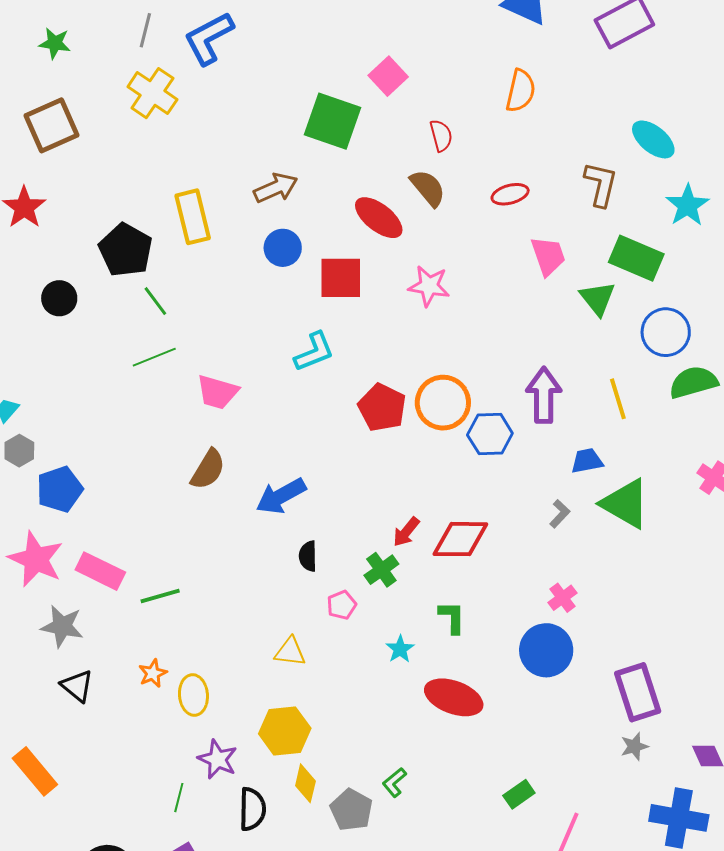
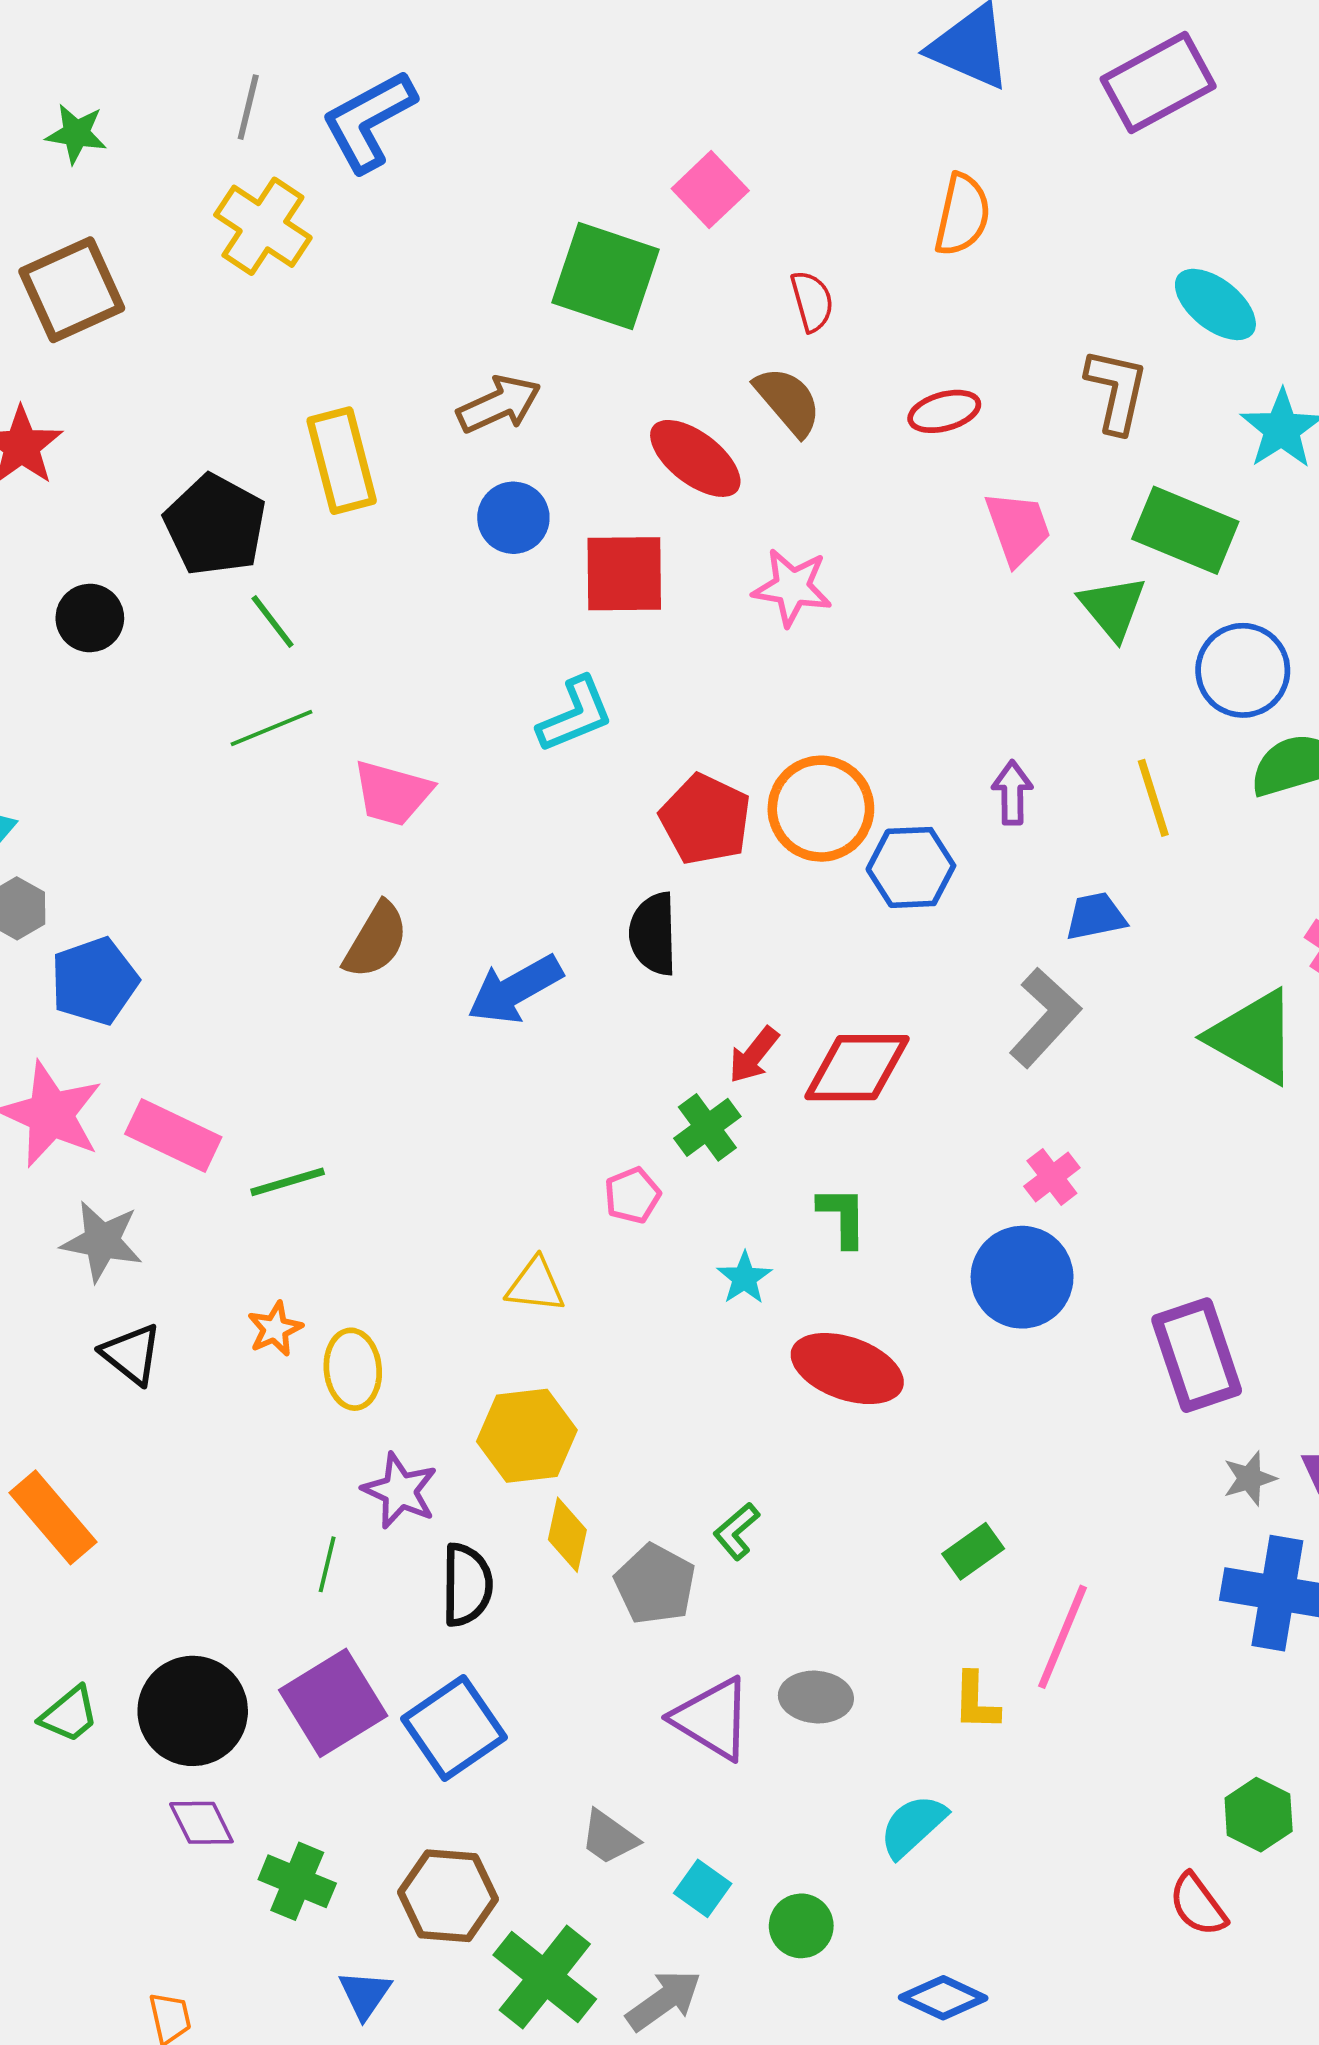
purple arrow: (544, 395) -> (1012, 793), size x0.6
green triangle: (625, 504) -> (1253, 1037), moved
gray L-shape: (560, 514) -> (1045, 1018), size x1.8
black semicircle: (308, 556) -> (653, 934), moved, size x1.4
gray star: (634, 746) -> (1250, 1478), moved

